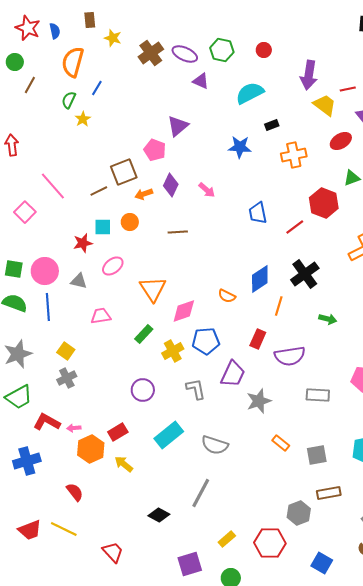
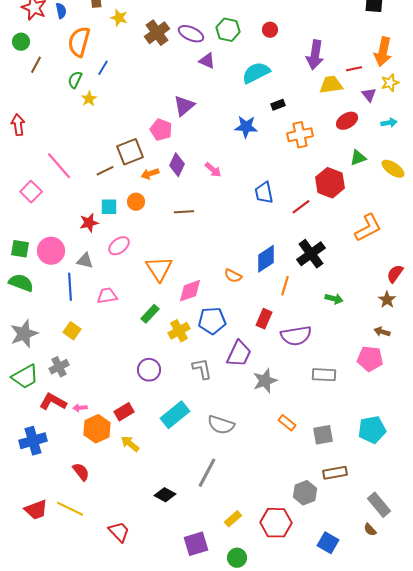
yellow trapezoid: (325, 105) -> (331, 85), turned -45
blue line: (48, 307) -> (70, 287), moved
gray cross: (67, 378) -> (59, 367), moved

